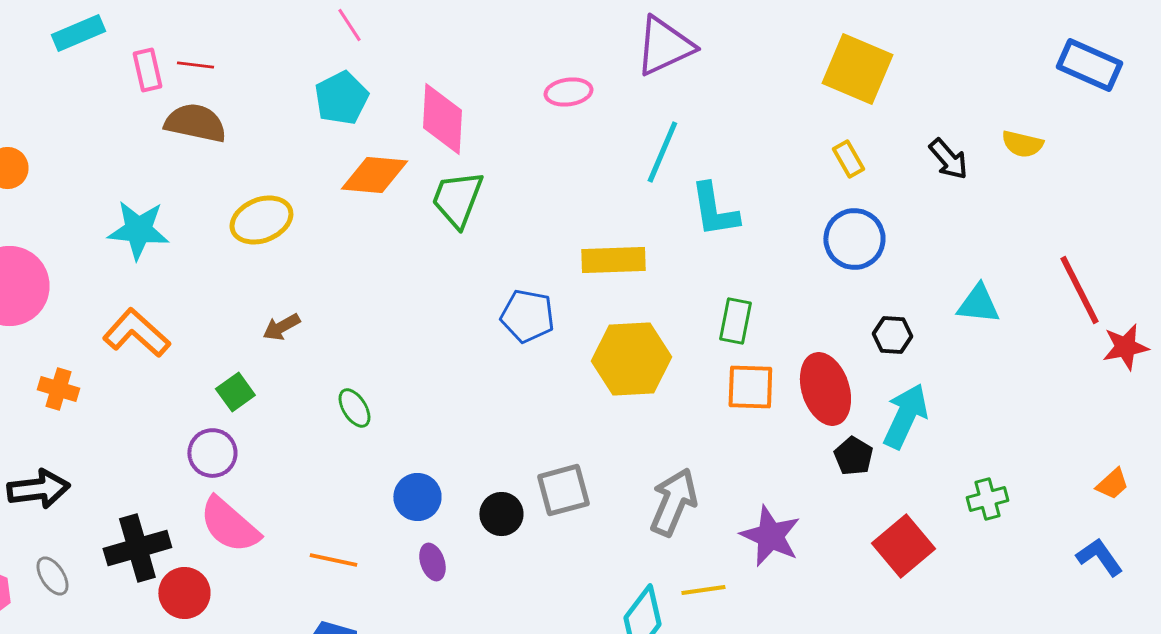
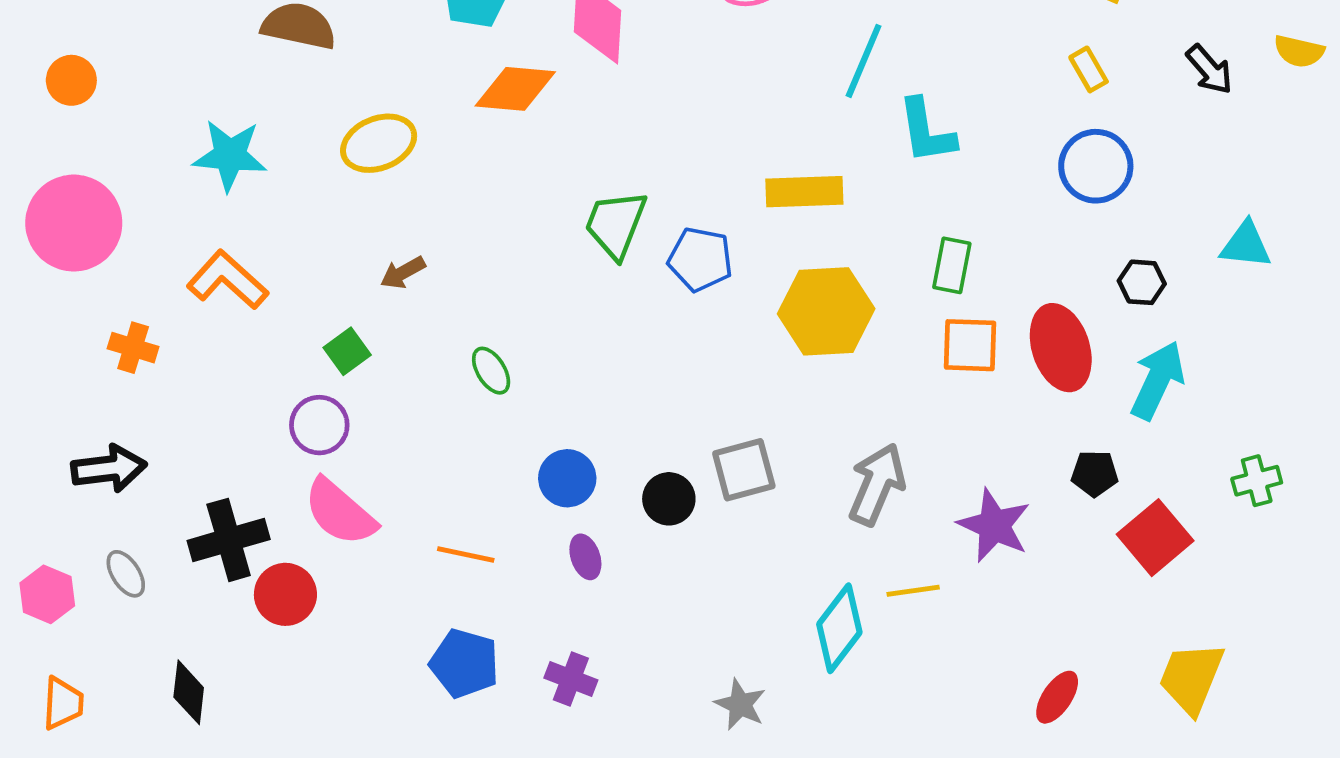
green trapezoid: (457, 199) -> (616, 224), moved
black pentagon: (853, 456) -> (1095, 473), moved, turned -30

